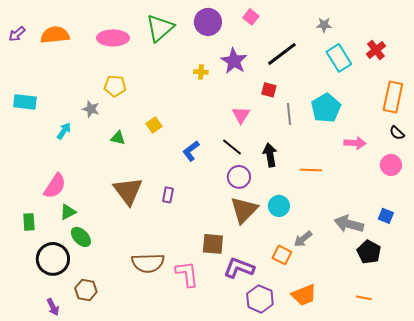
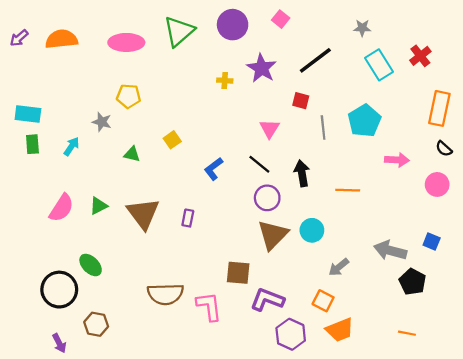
green triangle: (68, 212) -> (98, 206), moved
green rectangle: (29, 222) -> (32, 144), moved
orange square: (282, 255) -> (323, 301), moved

